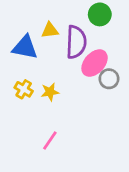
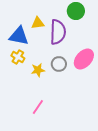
pink ellipse: (95, 63) -> (84, 59), moved
gray circle: (109, 79) -> (59, 64), moved
yellow cross: (24, 89) -> (18, 57), moved

